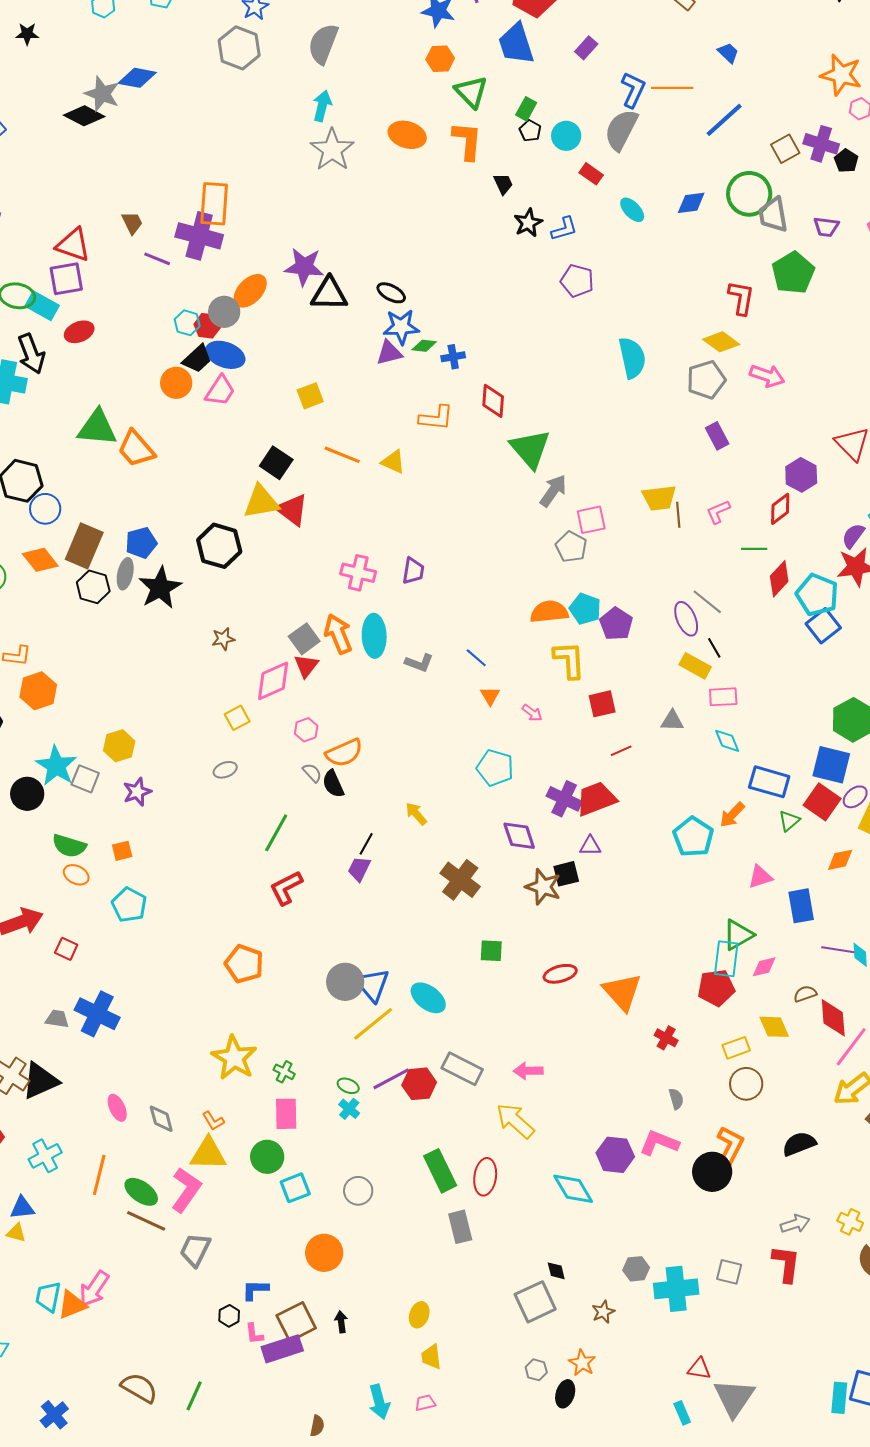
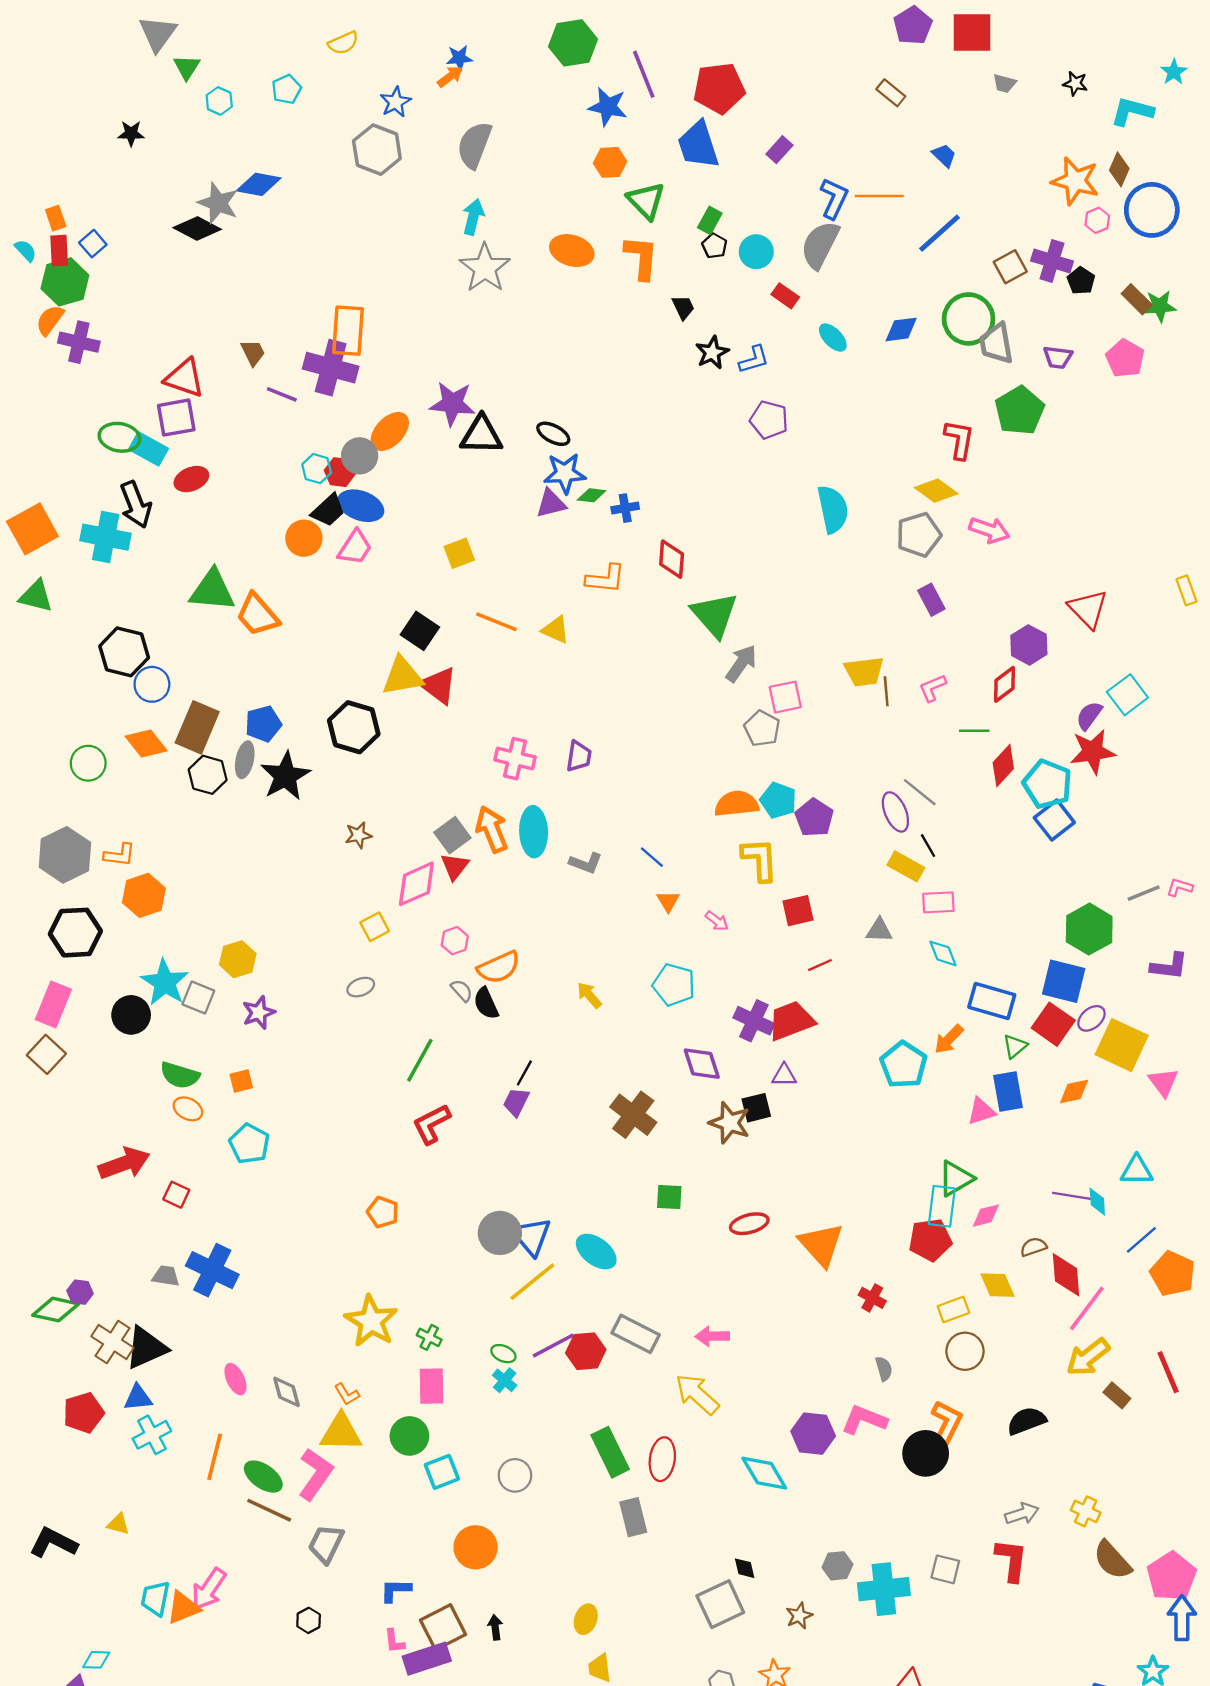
yellow arrow: (416, 814) -> (589, 995), moved
blue rectangle: (801, 906) -> (1008, 1091), moved
orange pentagon: (244, 964) -> (383, 1212), size x0.7
blue triangle: (22, 1208) -> (138, 1398), moved
black hexagon: (229, 1316) -> (309, 1620), moved

